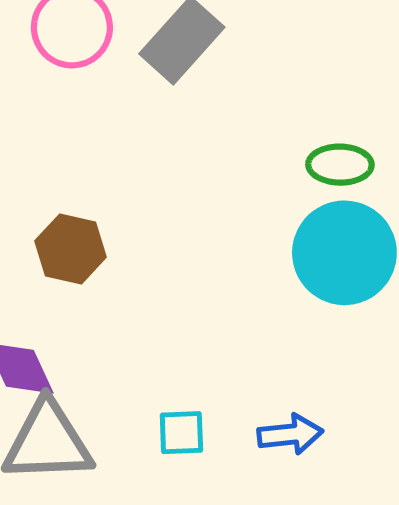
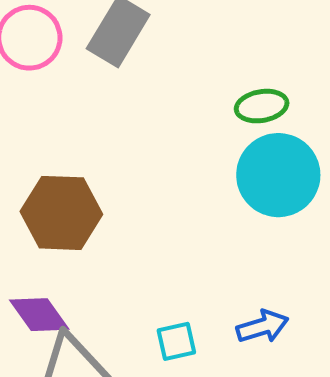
brown hexagon: (71, 249) -> (61, 213), size x1.4

